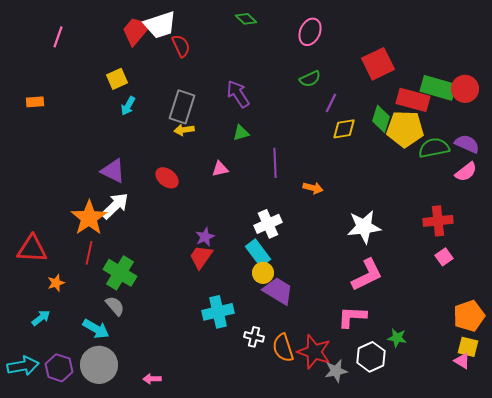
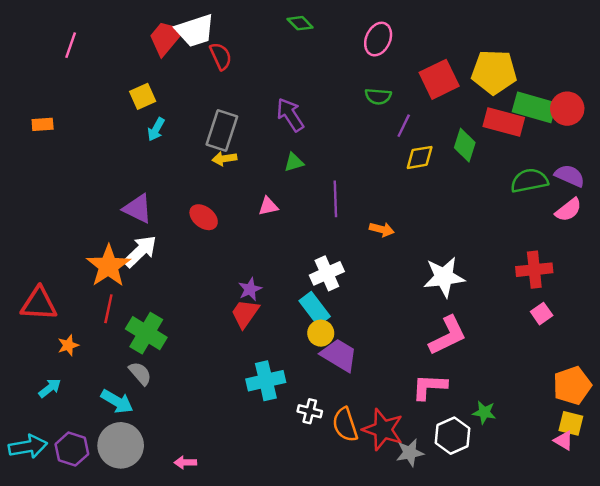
red square: (378, 64) -> (439, 79), moved
green semicircle: (310, 79) -> (378, 96), turned 30
yellow pentagon: (405, 129) -> (494, 72), moved

